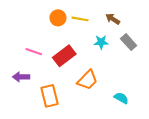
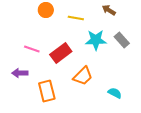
orange circle: (58, 18) -> (46, 10), moved
brown arrow: (113, 19) -> (109, 10), moved
cyan star: (101, 42) -> (96, 40), size x1.5

